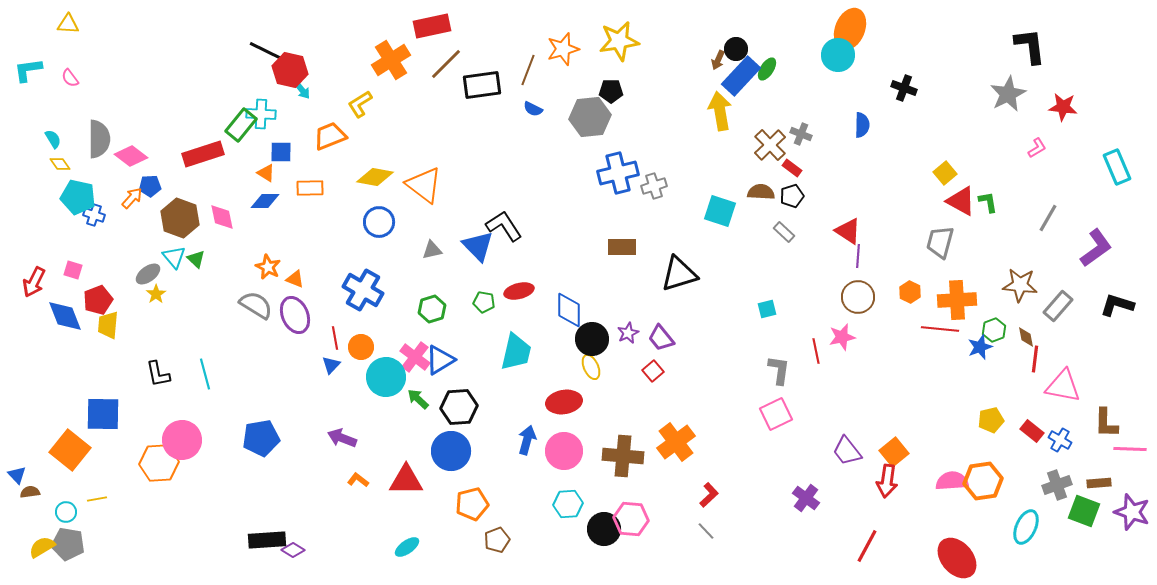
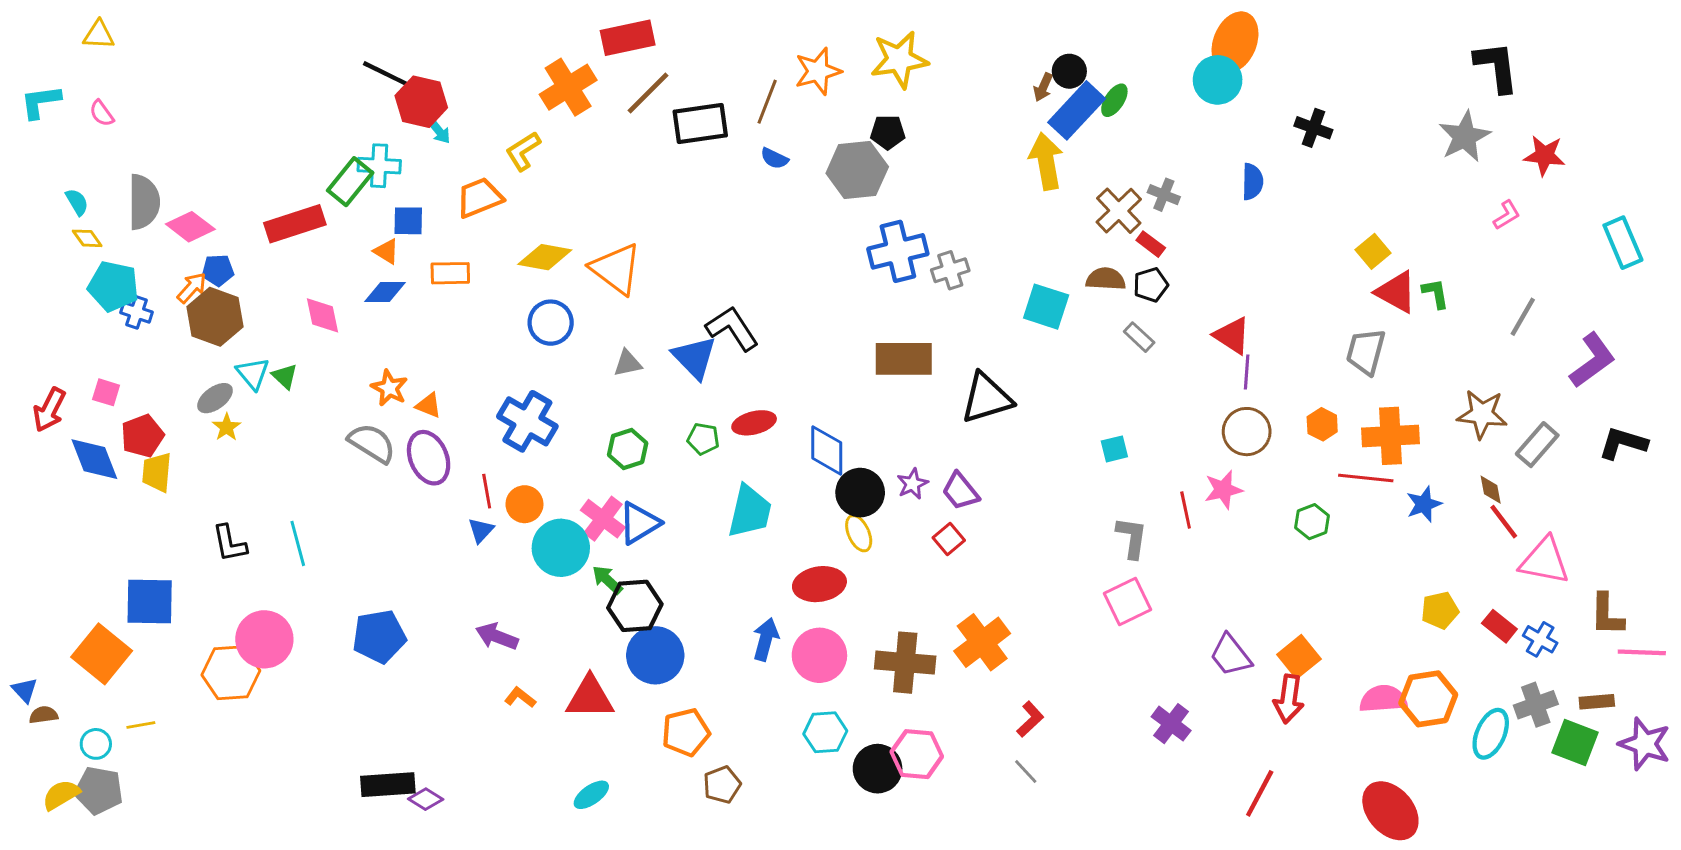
brown hexagon: (180, 218) -> (215, 317), moved
brown rectangle: (622, 247) -> (904, 359), size x1.4
green hexagon: (994, 330) -> (1312, 522), moved
red line: (1035, 359) -> (1504, 522), turned -44
black hexagon: (459, 407) -> (635, 606), moved
cyan ellipse: (1026, 527) -> (1491, 734), moved

